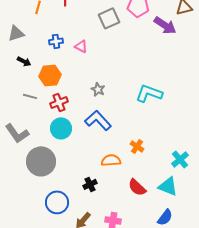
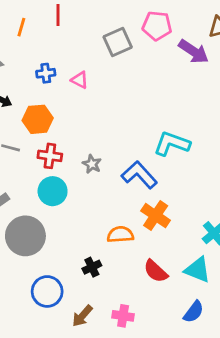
gray star: (98, 89) -> (92, 164), moved
red cross: (59, 102) -> (50, 156), turned 30
blue L-shape: (98, 120) -> (139, 175), moved
orange cross: (137, 146) -> (156, 216), size x1.5

